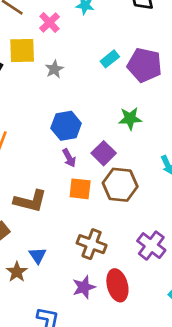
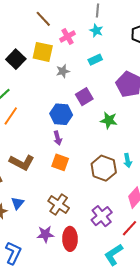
cyan rectangle: (110, 59) -> (95, 60), moved
purple square: (104, 153) -> (84, 97), moved
brown hexagon: (120, 185) -> (104, 168), moved

